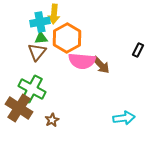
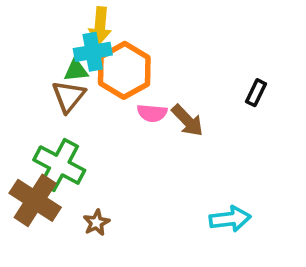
cyan cross: (40, 22) -> (93, 52), moved
pink semicircle: (82, 61) -> (152, 113), size x0.6

